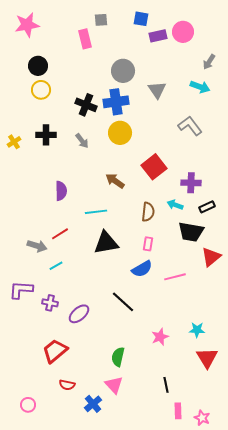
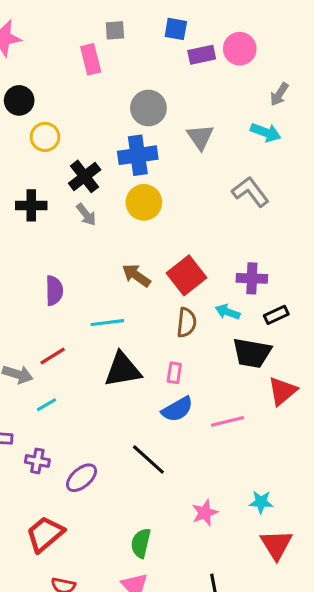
yellow circle: (41, 90) -> (45, 137), moved
black cross: (86, 105) -> (85, 176), moved, turned 30
red square: (154, 167) -> (186, 275), moved
pink rectangle: (148, 244) -> (174, 373), moved

